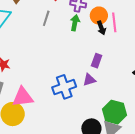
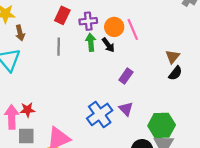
black arrow: (101, 28) -> (108, 45), moved
purple rectangle: (97, 61) -> (126, 76), turned 32
purple triangle: (89, 80) -> (126, 109), moved, turned -40

